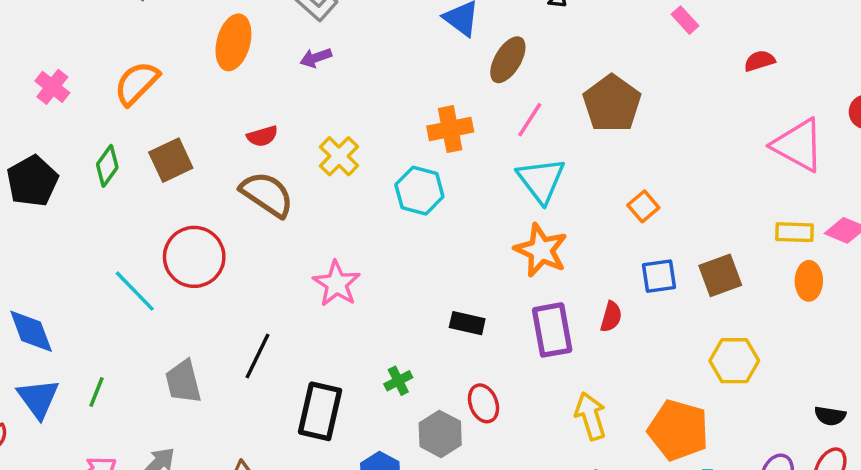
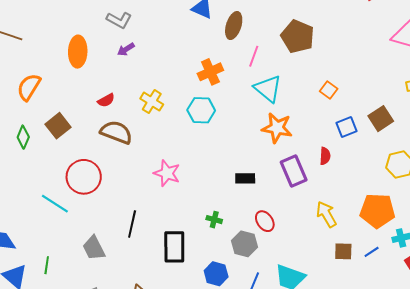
green cross: (398, 381) -> (214, 220), turned -35

